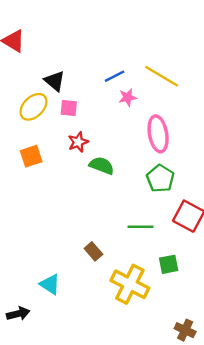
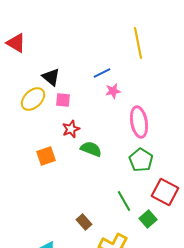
yellow line: (162, 76) -> (138, 43), moved, turned 48
orange square: (31, 156) -> (46, 156), moved
green line: (140, 227) -> (124, 201), turned 60
green square: (169, 264) -> (148, 219), moved, turned -30

